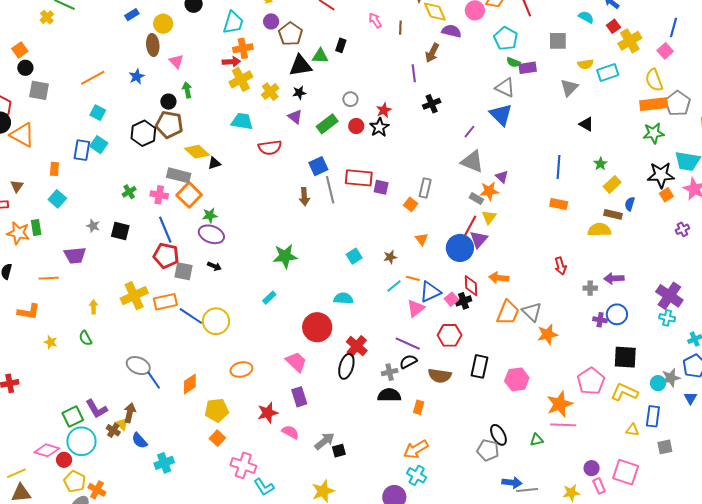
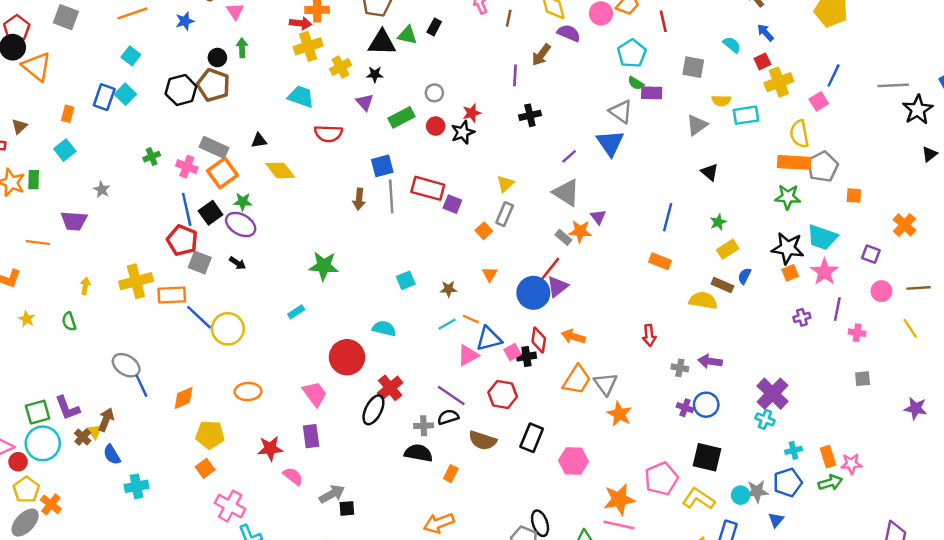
yellow diamond: (197, 152) -> (280, 170), moved
yellow triangle: (489, 217) -> (505, 184), moved
black square: (120, 231) -> (211, 213), moved, turned 30
orange star: (548, 334) -> (619, 414), turned 30

